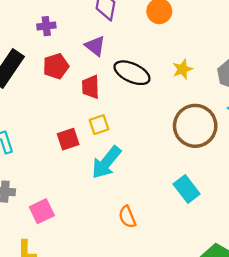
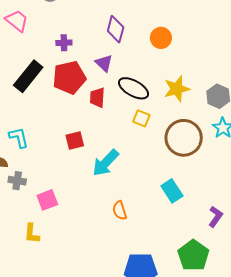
red pentagon: (56, 66) -> (69, 78), size x1.5
yellow star: (182, 69) -> (177, 89), size x1.5
yellow square: (99, 125) -> (141, 118), moved, turned 36

